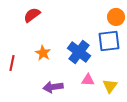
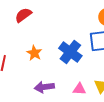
pink triangle: (88, 80) -> (79, 89), moved

